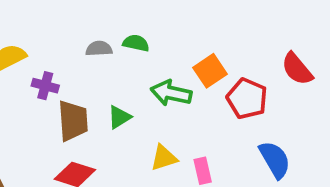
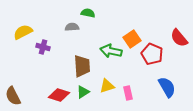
green semicircle: (136, 43) -> (88, 13), moved
green triangle: (119, 117) -> (83, 92), moved
brown trapezoid: (73, 121) -> (82, 66), moved

